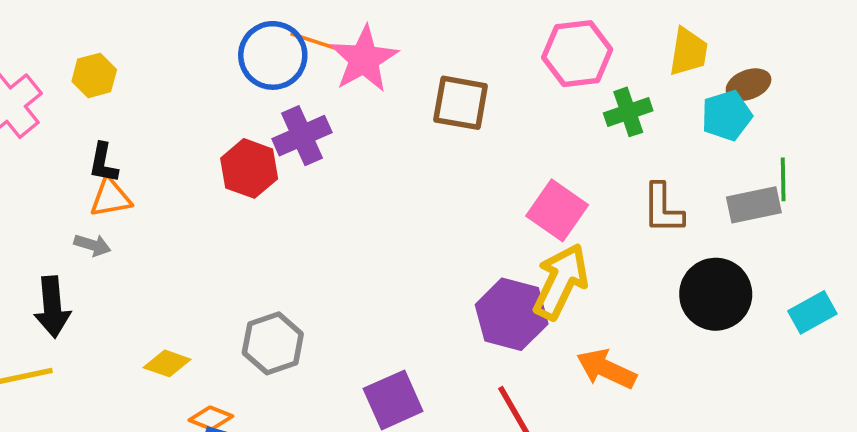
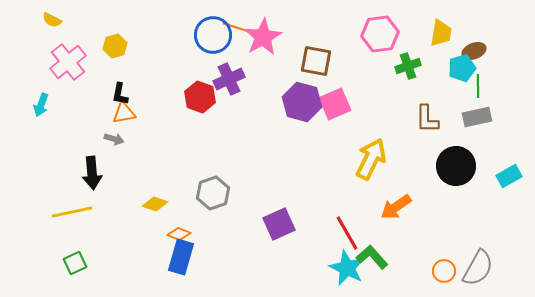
green line: (783, 179) -> (478, 86), moved
pink square: (557, 210) -> (335, 104), moved, turned 32
purple hexagon: (512, 314) -> (302, 102), moved
orange arrow: (606, 369) -> (396, 207), turned -60

